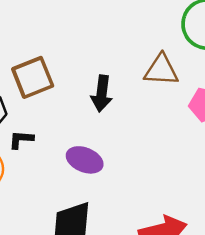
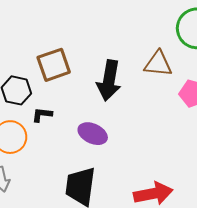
black arrow: (102, 93) -> (109, 80), size x1.4

